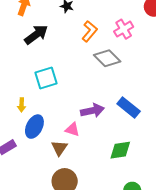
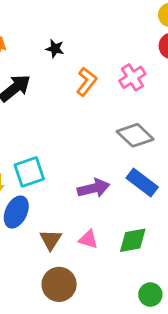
gray diamond: (107, 58) -> (135, 135), moved
cyan square: (46, 78) -> (29, 172), moved
pink triangle: (72, 130) -> (88, 239), moved

